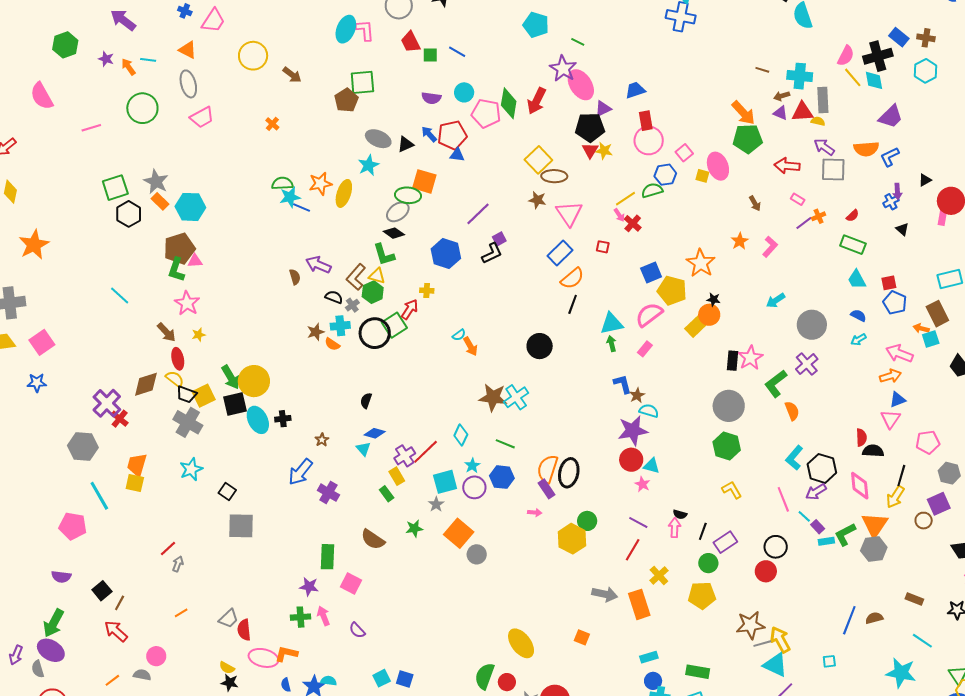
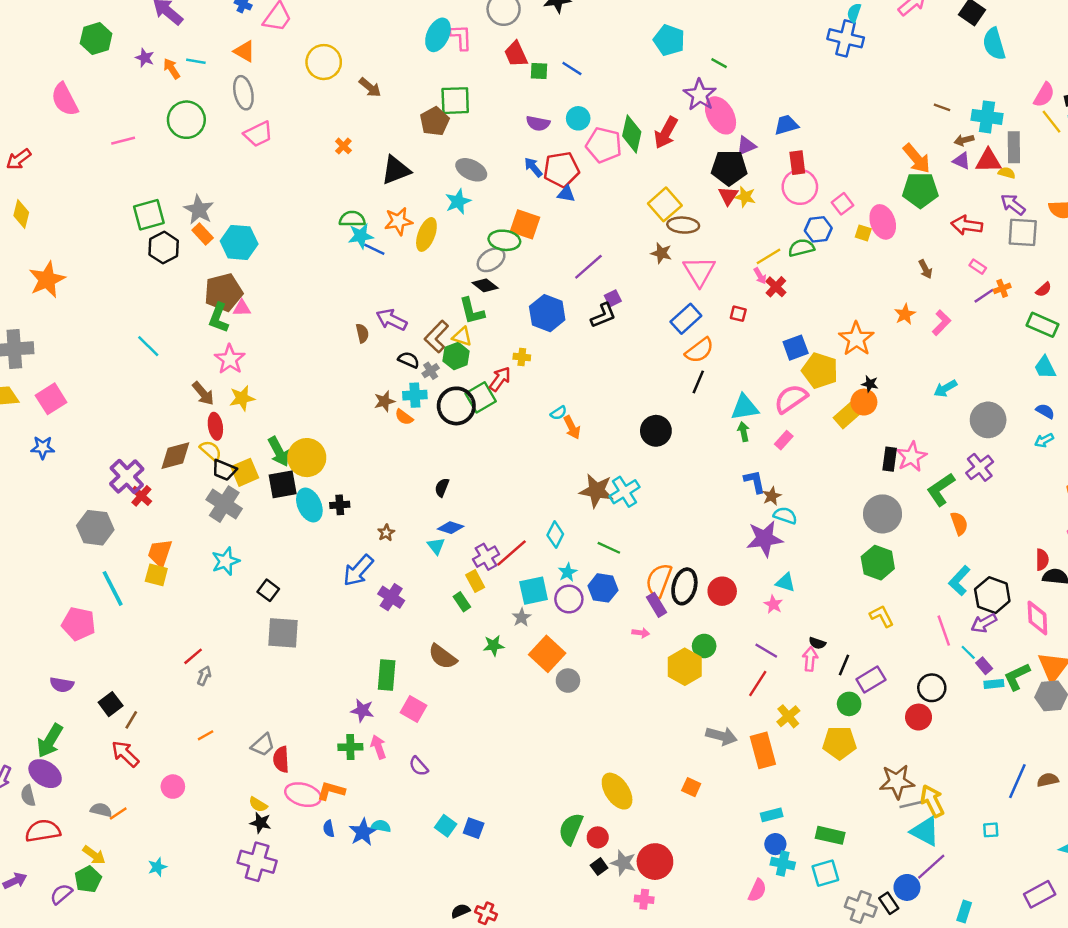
black triangle: (406, 144) -> (396, 170), moved, size x1.5
yellow star: (199, 335) -> (242, 398), size x1.5
red circle: (631, 460) -> (722, 591), moved
gray semicircle: (142, 675) -> (101, 810), moved
cyan square: (382, 678) -> (446, 826), turned -30

